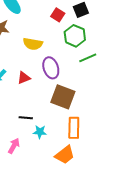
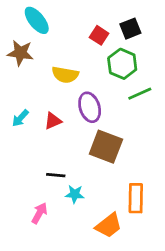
orange rectangle: (74, 128) -> (136, 198), moved

